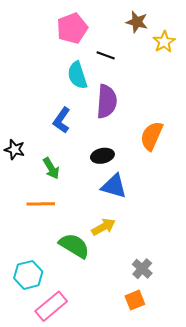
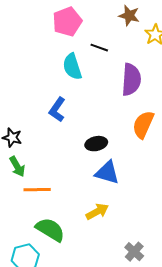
purple semicircle: (107, 101) -> (131, 80), moved
green arrow: (51, 168) -> (17, 167), moved
green semicircle: (74, 246) -> (50, 230), moved

